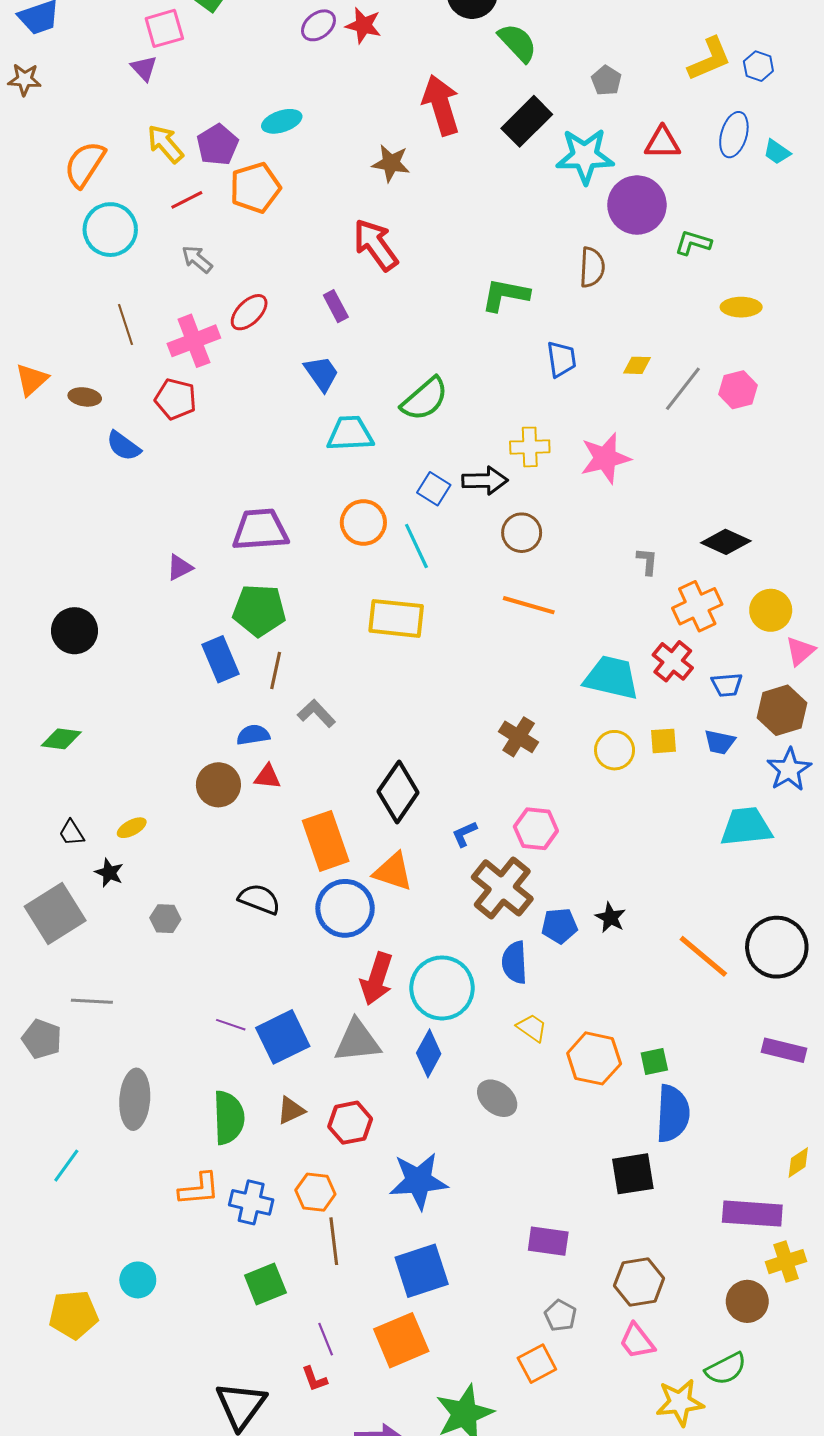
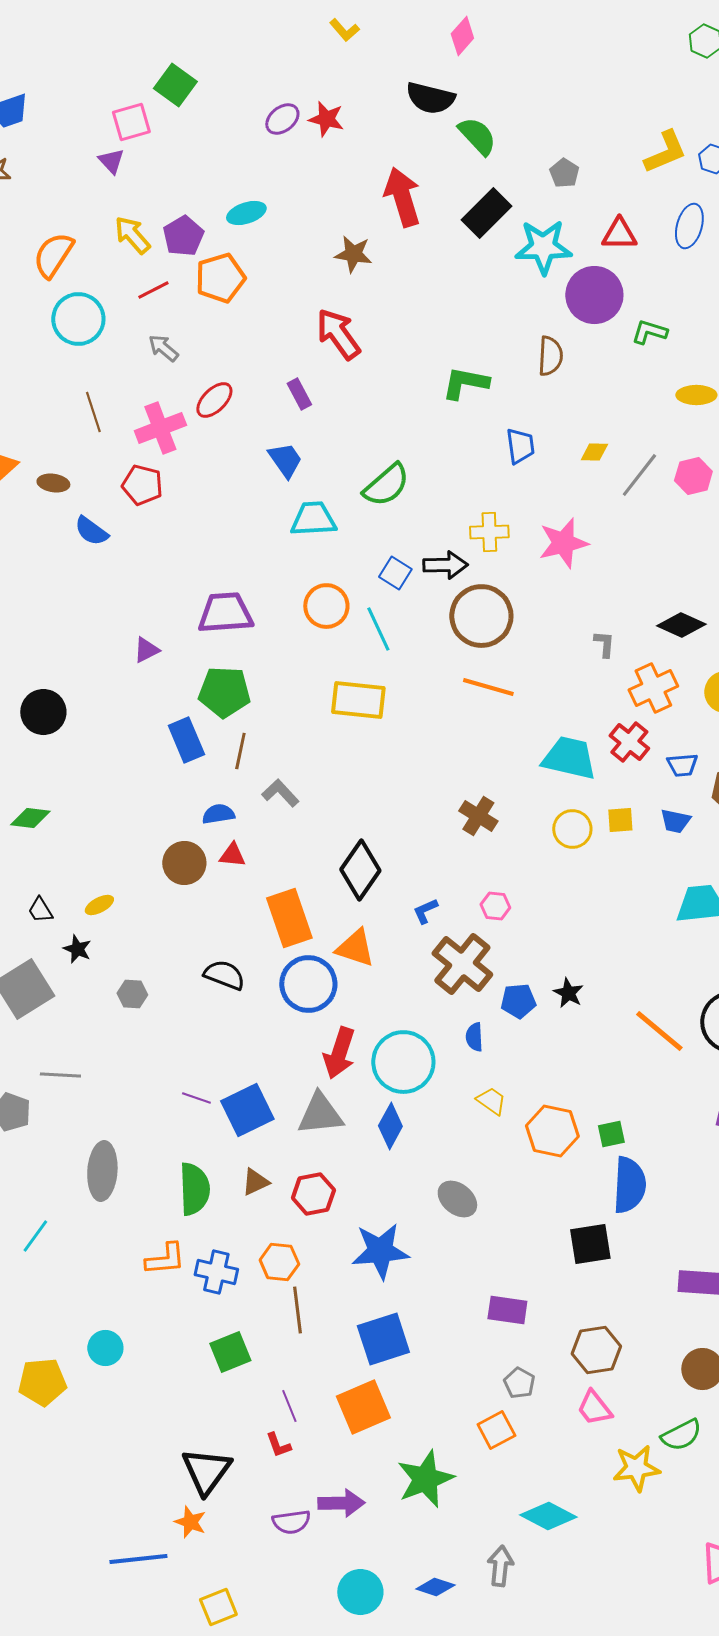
brown circle: (522, 533) -> (481, 616), size x1.6
pink hexagon: (536, 829) -> (495, 906), size x0.7
blue semicircle: (514, 962) -> (474, 1037), size x0.7
gray ellipse: (497, 1098) -> (457, 1199), moved

